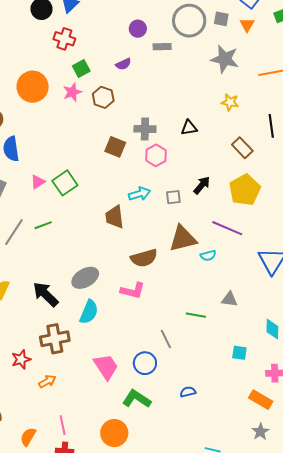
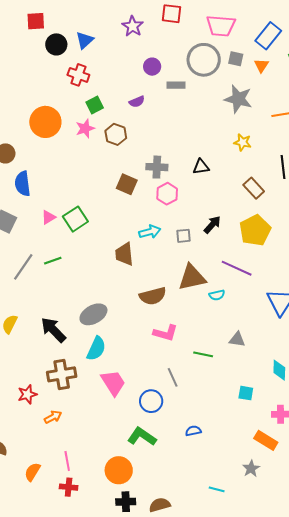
pink L-shape: (133, 291) -> (165, 333), moved
pink trapezoid: (106, 367) -> (113, 383), moved
gray star: (260, 432) -> (251, 469), moved

